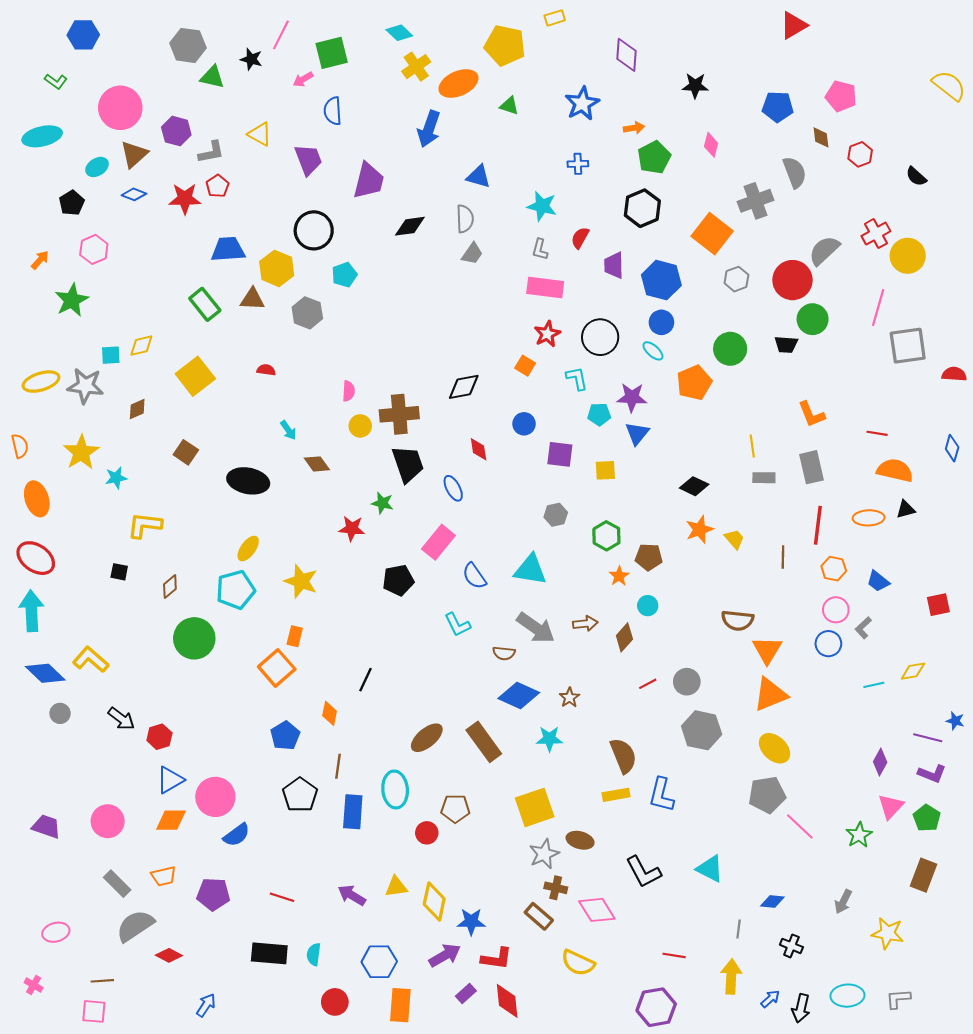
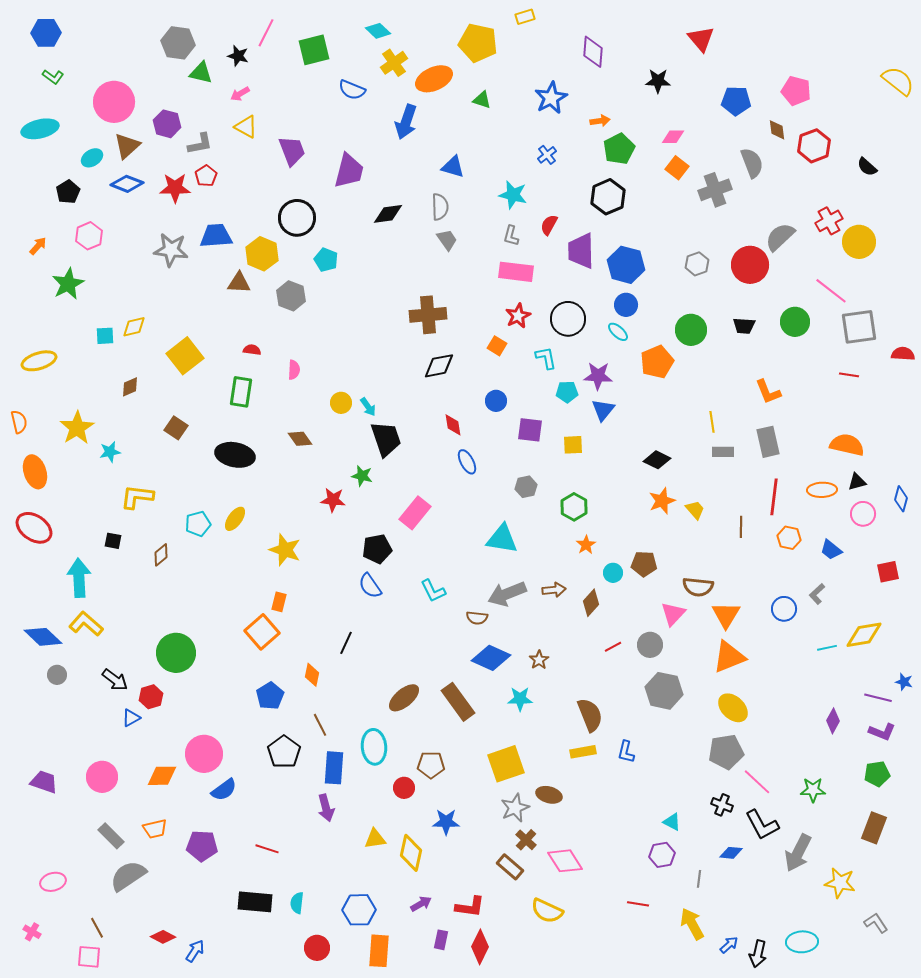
red triangle: (794, 25) -> (701, 39), moved, turned -40
blue hexagon: (83, 35) -> (46, 33), moved
pink arrow: (303, 79) -> (240, 94), moved
blue semicircle: (333, 111) -> (352, 90), moved, turned -64
pink diamond: (711, 145) -> (673, 137), turned 75
red hexagon: (860, 154) -> (814, 146), size x1.4
blue cross: (578, 164) -> (547, 155), turned -36
blue diamond: (134, 194) -> (127, 184), size x1.4
orange square: (712, 234) -> (677, 168), moved, size x0.6
gray trapezoid: (472, 254) -> (447, 240), turned -70
purple trapezoid: (614, 265) -> (581, 251), size x1.4
cyan pentagon: (344, 275) -> (326, 260), turned -30
green rectangle: (205, 304) -> (241, 392), moved, turned 48
pink line: (878, 308) -> (831, 291), turned -68
green circle: (813, 319) -> (795, 322), moved
gray star: (85, 386) -> (171, 250), moved
pink semicircle: (349, 391) -> (294, 370), moved
brown cross: (399, 414) -> (428, 315), moved
cyan arrow: (288, 430) -> (368, 407), moved
red line: (877, 433) -> (849, 375), moved
blue diamond: (952, 448) -> (901, 499), moved
blue ellipse: (453, 488) -> (467, 462), moved
brown pentagon: (649, 557) -> (644, 564), moved
blue semicircle: (474, 576) -> (370, 586), moved
cyan pentagon: (235, 590) -> (198, 524), moved, size x0.7
pink circle: (836, 610) -> (863, 514), moved
cyan arrow: (32, 611) -> (79, 578), moved
gray arrow: (536, 628) -> (507, 594), turned 123
green circle: (194, 638) -> (176, 653), moved
yellow diamond: (913, 671) -> (864, 635), size x1.5
brown line: (338, 766) -> (320, 725), turned -35
blue triangle: (170, 780) -> (131, 718), moved, size x0.7
blue L-shape: (661, 795) -> (626, 752), size x0.7
pink triangle: (891, 806) -> (673, 614), moved
green pentagon: (927, 818) -> (877, 774), turned 30
green star: (859, 835) -> (813, 790), turned 30
cyan triangle: (710, 869) -> (672, 822), size x0.7
black L-shape: (643, 872) -> (762, 825), moved
brown cross: (556, 888) -> (526, 840), turned 30
purple arrow: (352, 895) -> (326, 808), moved, turned -136
gray arrow: (843, 902) -> (798, 853), size x1.6
blue star: (471, 922) -> (446, 822), moved
black cross: (791, 946) -> (722, 805), moved
red diamond: (169, 955) -> (163, 937), moved
purple arrow: (445, 955) -> (421, 904), size x0.7
yellow arrow: (731, 977) -> (692, 924), turned -32
brown line: (102, 981) -> (97, 928), turned 65
purple rectangle: (466, 993) -> (441, 940), turned -36
gray L-shape: (898, 999) -> (876, 923), moved, turned 60
red diamond: (507, 1001) -> (480, 947), turned 32
purple hexagon: (656, 1007) -> (662, 855), moved, size x0.7

